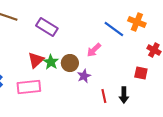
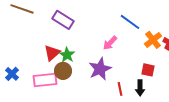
orange cross: (137, 22) -> (153, 40), moved, turned 30
brown circle: (70, 63) -> (63, 71), moved
red square: (141, 73) -> (148, 70), moved
purple star: (84, 76) -> (100, 69), size x1.6

